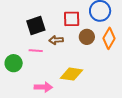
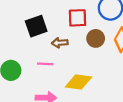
pink line: (36, 51) -> (45, 64), moved

